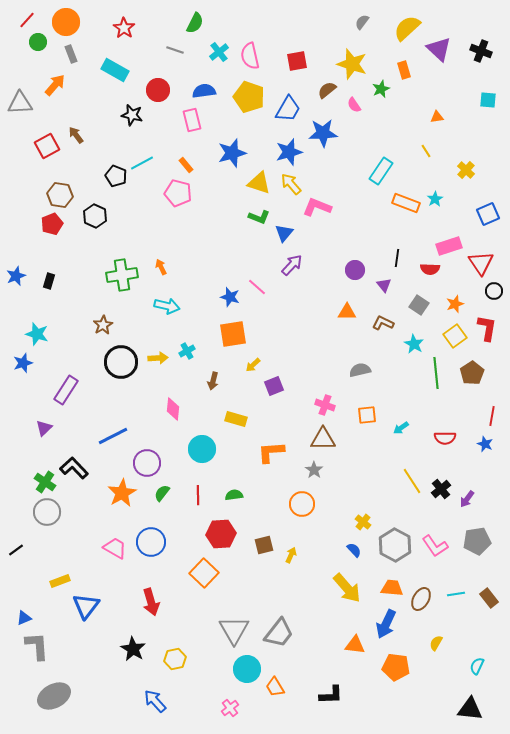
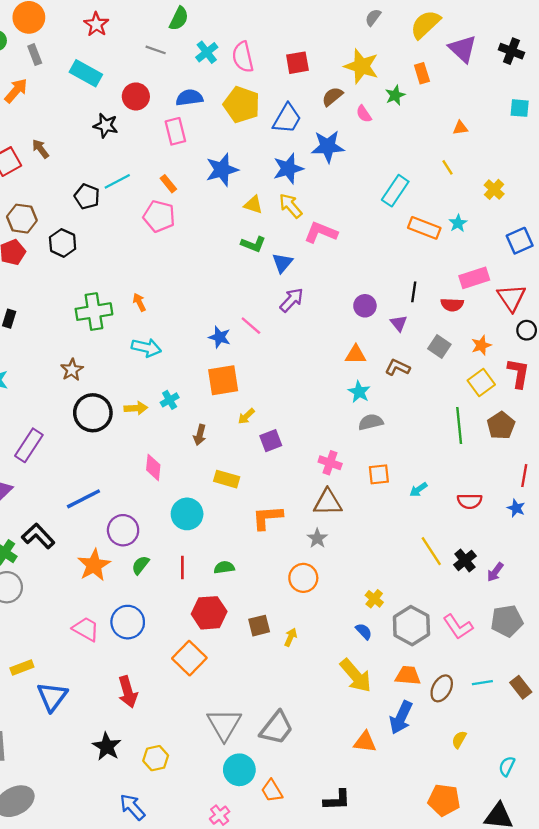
yellow triangle: (259, 183) -> (253, 205), size x0.7
cyan star: (414, 344) -> (359, 392), moved
orange pentagon: (396, 667) -> (444, 800), moved

